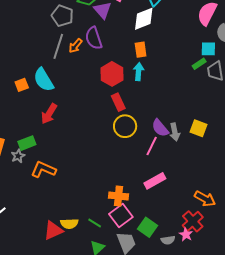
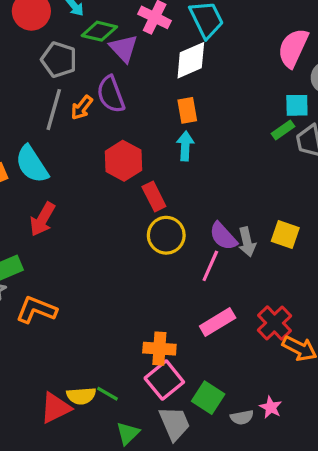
red hexagon: (112, 74) -> (123, 161), moved
red cross: (193, 221) -> (274, 323), moved
green line: (95, 223) -> (108, 394), moved

